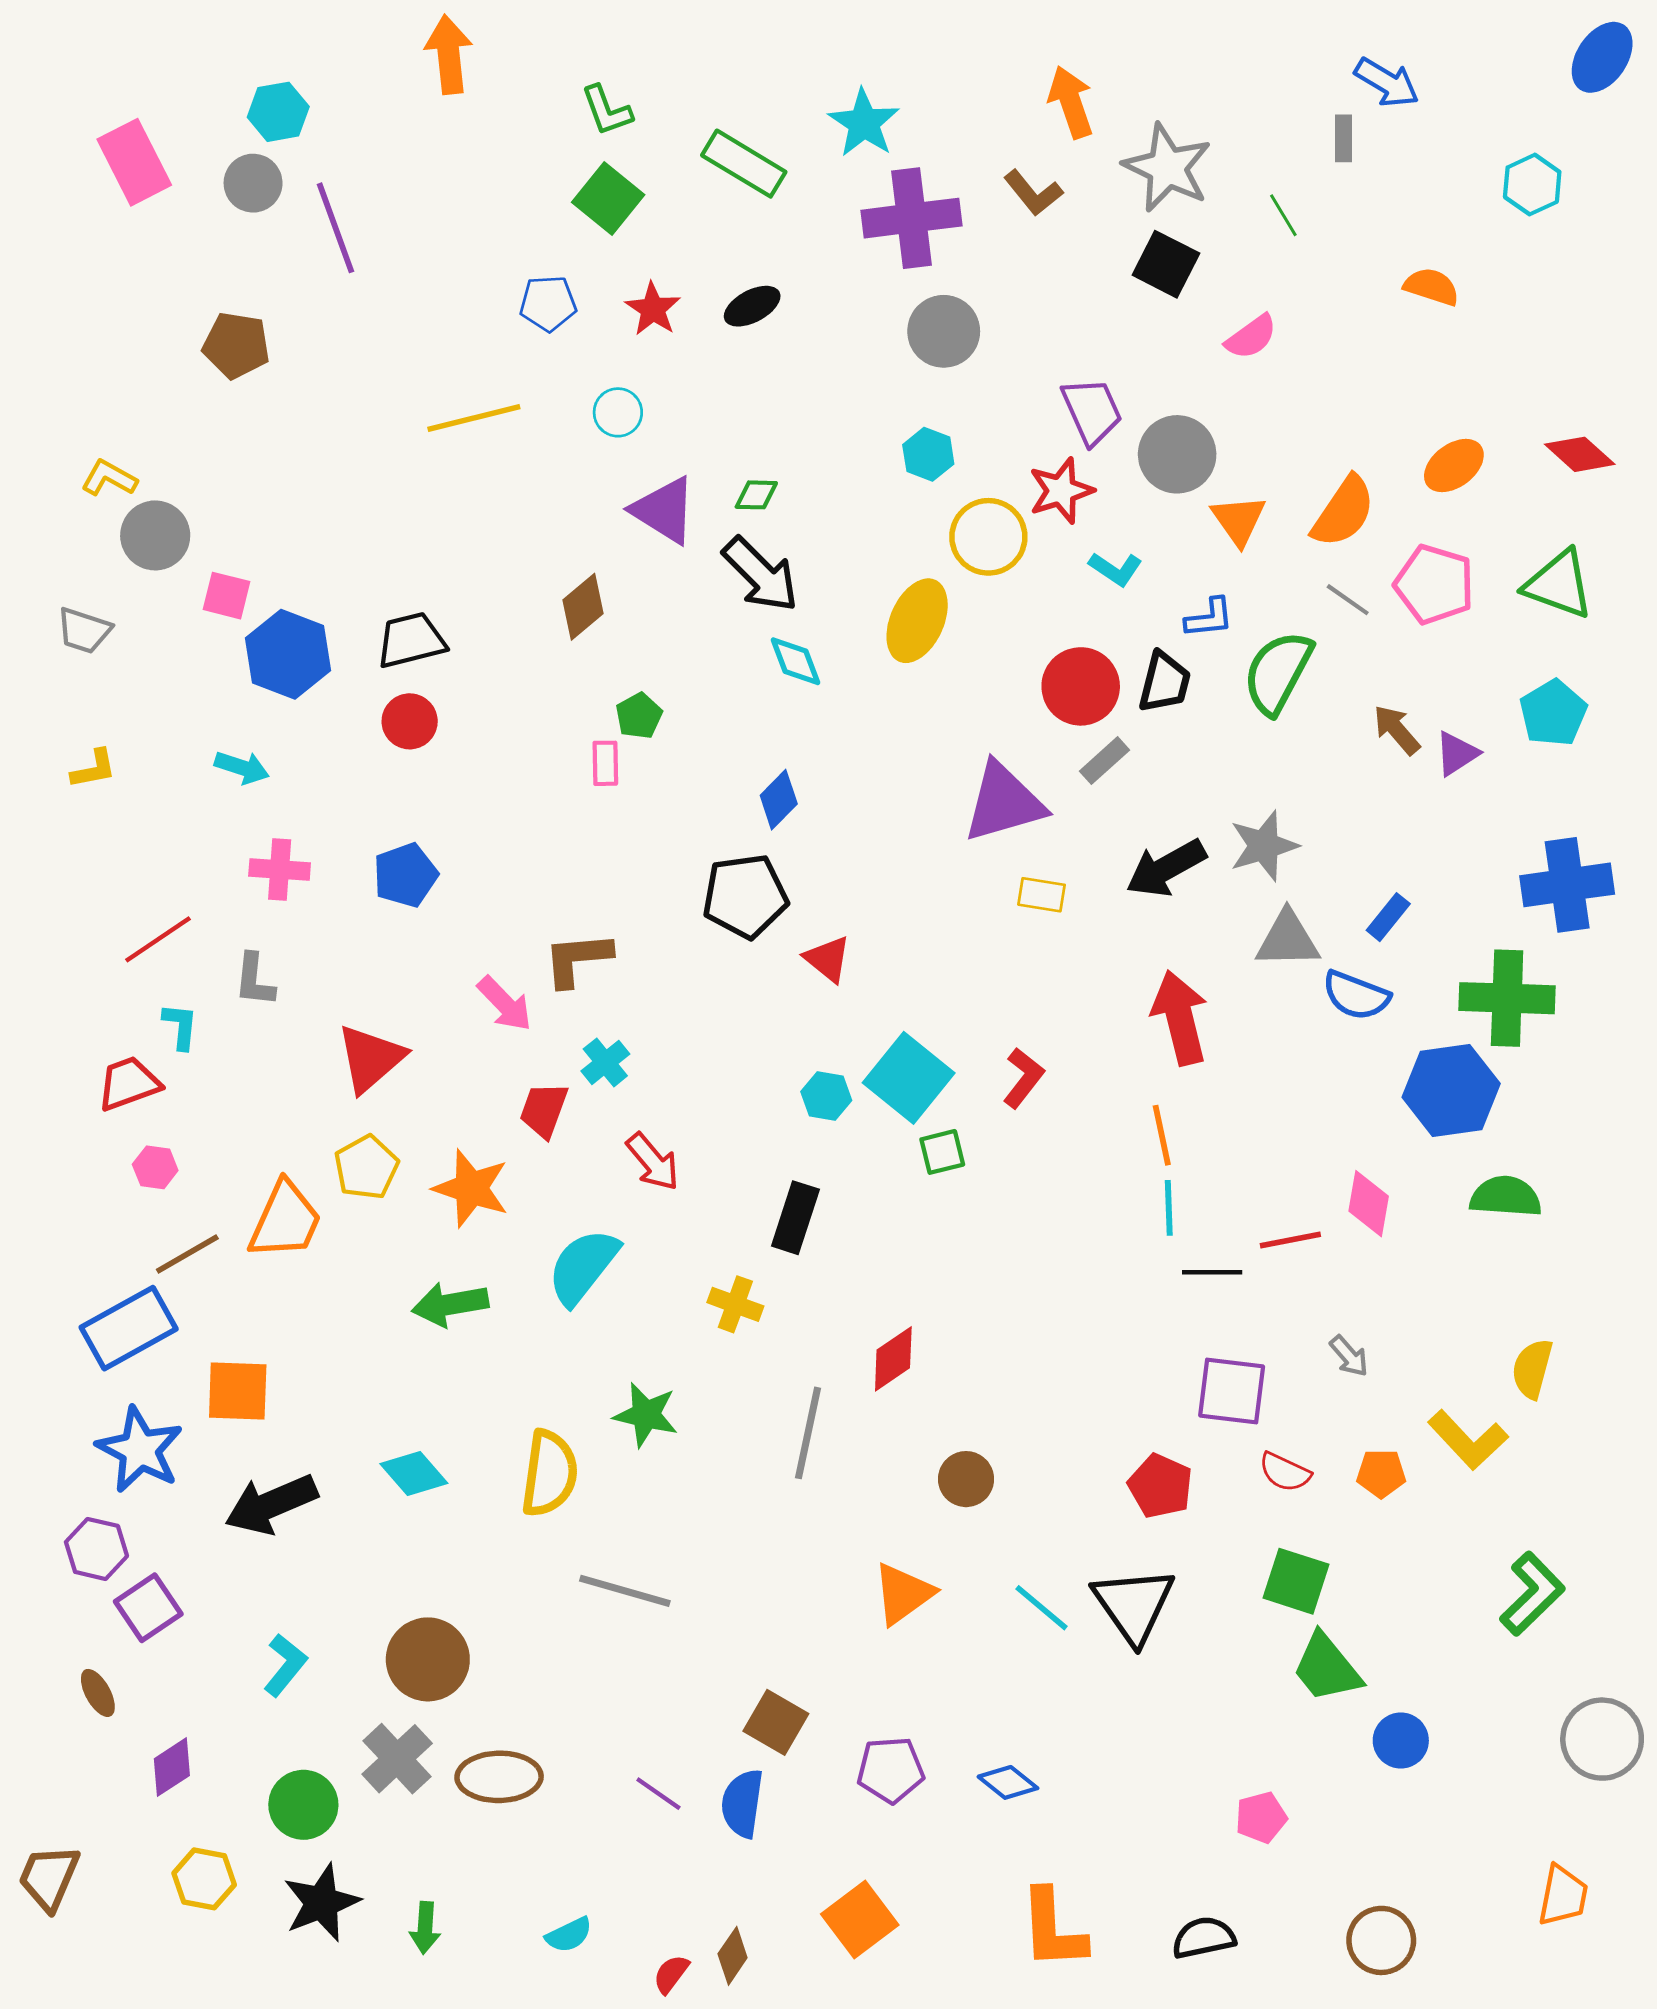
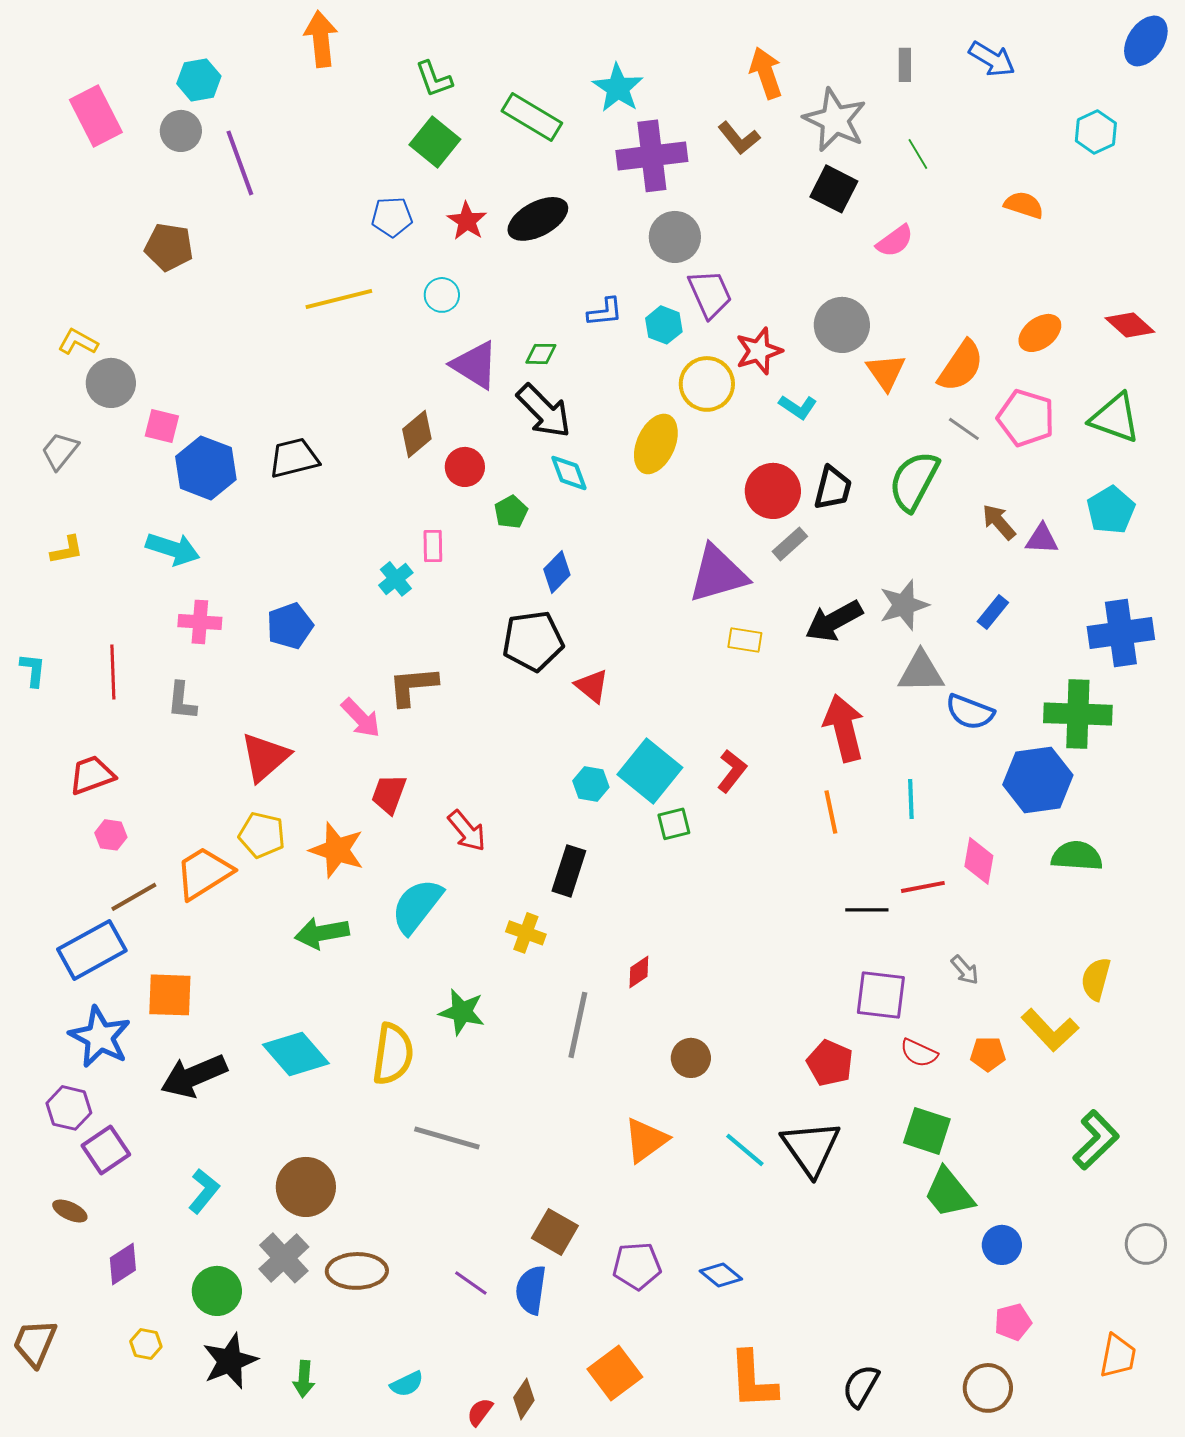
gray rectangle: (1343, 138) -> (905, 65), moved
black ellipse: (752, 306) -> (538, 219), size x1.5
purple trapezoid: (1092, 411) -> (710, 294), moved
blue L-shape: (1209, 618) -> (605, 312), moved
gray trapezoid: (84, 630) -> (60, 451), turned 111
green pentagon: (639, 716) -> (511, 512), moved
red circle: (410, 721) -> (465, 467), moved
purple triangle: (1457, 754) -> (1042, 539), turned 36
cyan arrow: (242, 767) -> (173, 549), size x1.4
blue rectangle: (1388, 917) -> (993, 612), moved
red line: (158, 939) -> (113, 672), turned -58
cyan L-shape: (180, 1026) -> (33, 670), moved
cyan cross: (605, 1062) -> (396, 579), moved
yellow pentagon: (366, 1167) -> (262, 835), turned -30
cyan line: (1169, 1208) -> (911, 799), moved
orange trapezoid: (285, 1220) -> (204, 873), turned -146
red diamond: (893, 1359) -> (639, 972), size x0.7
cyan diamond: (414, 1473) -> (296, 1054), size x1.4
brown ellipse: (98, 1693) -> (70, 1211), turned -36
gray circle: (1602, 1739) -> (1146, 1244), size x0.7
pink pentagon: (1261, 1817) -> (1013, 1322), moved
yellow hexagon: (204, 1879) -> (146, 1344), size x0.7
black semicircle: (1204, 1938) -> (861, 1386), turned -48

